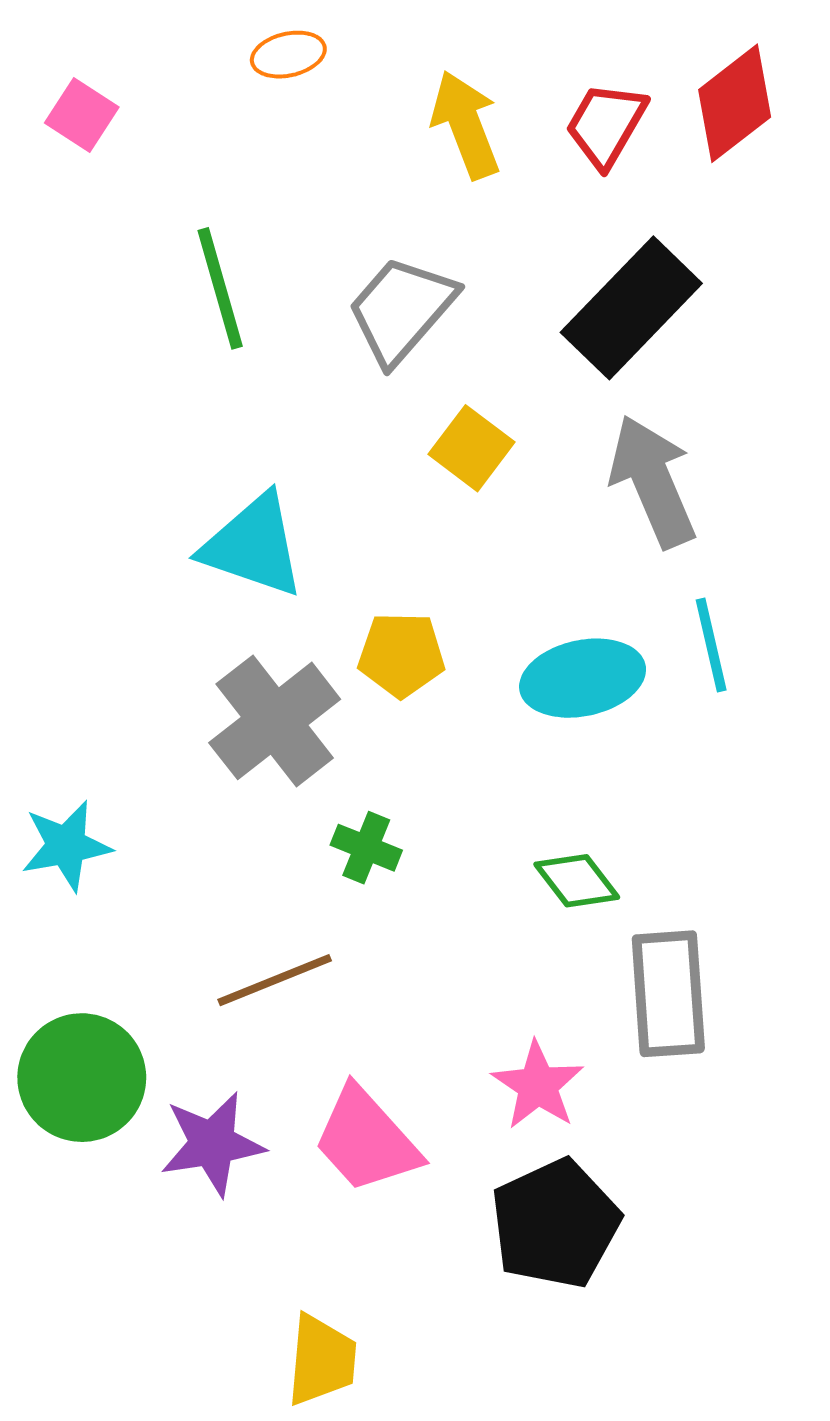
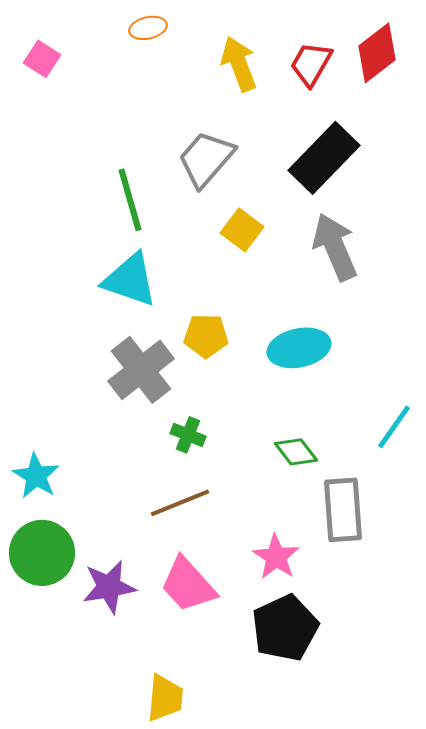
green line: (220, 288) -> (130, 200), moved
cyan line: (711, 645) -> (394, 427), moved, turned 48
cyan star: (66, 846) -> (36, 476), moved, turned -30
brown line: (275, 980) -> (180, 503), moved

